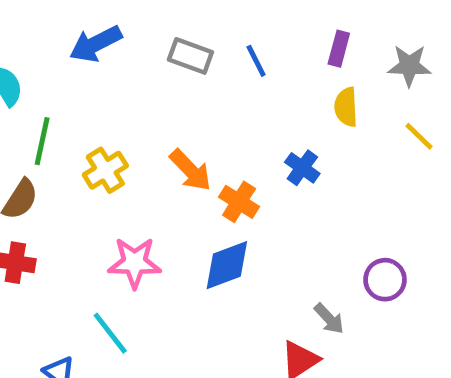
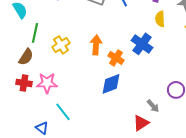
blue cross: (302, 168) -> (142, 44), size x1.5
orange arrow: (190, 170) -> (96, 45), turned -132
pink star: (135, 263) -> (47, 83), moved

